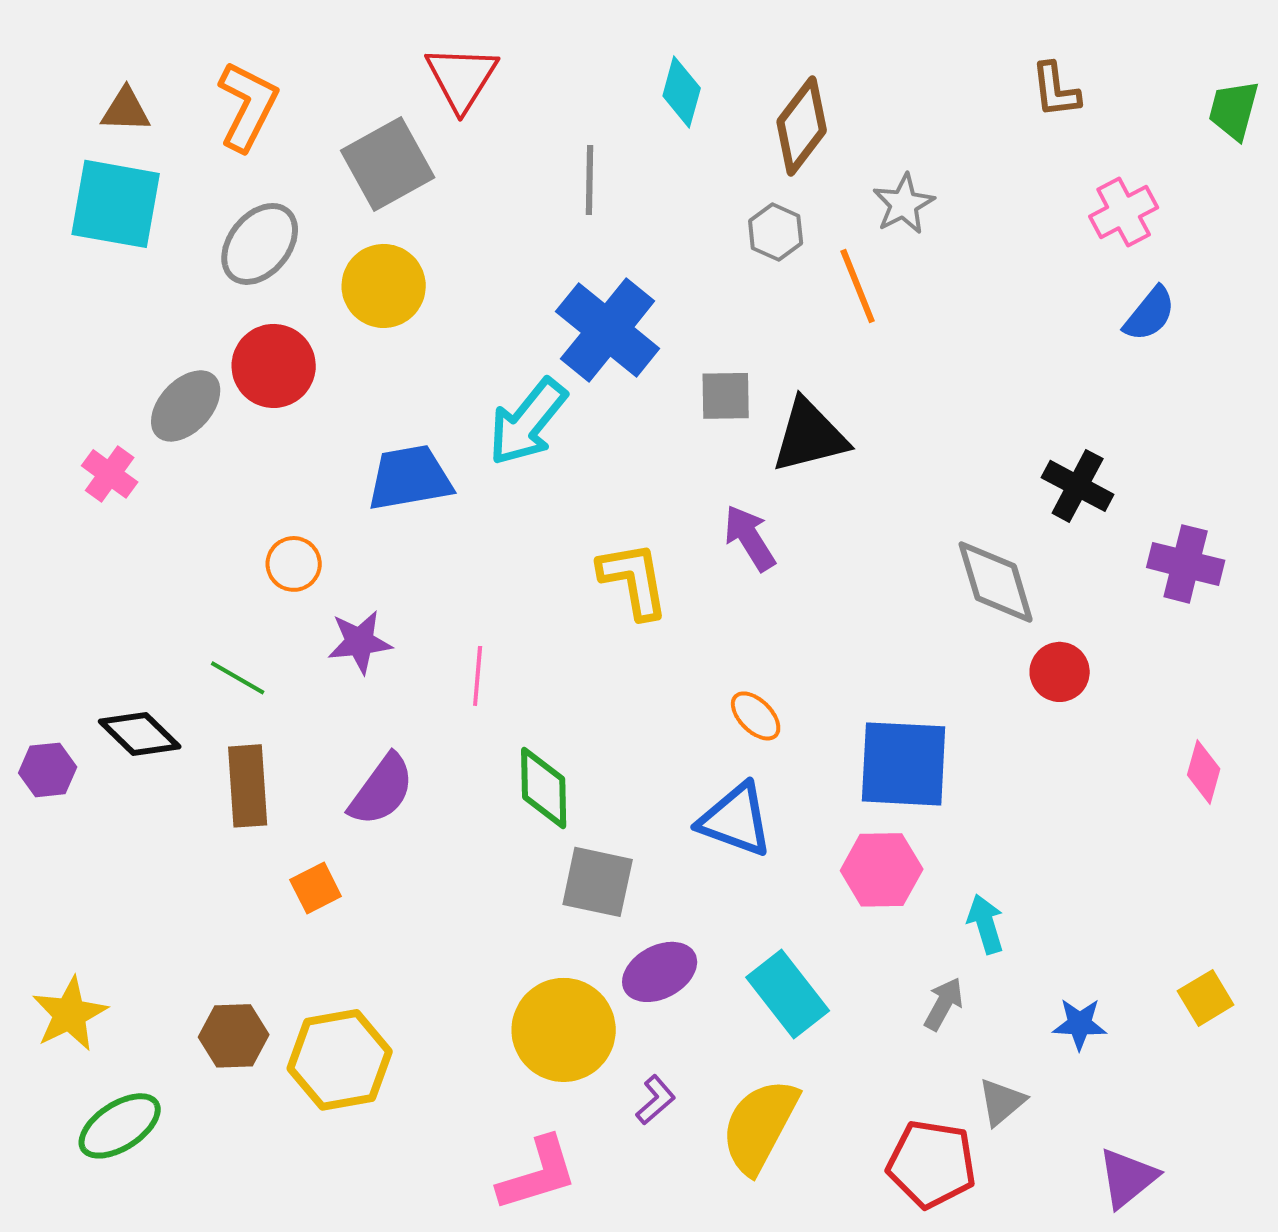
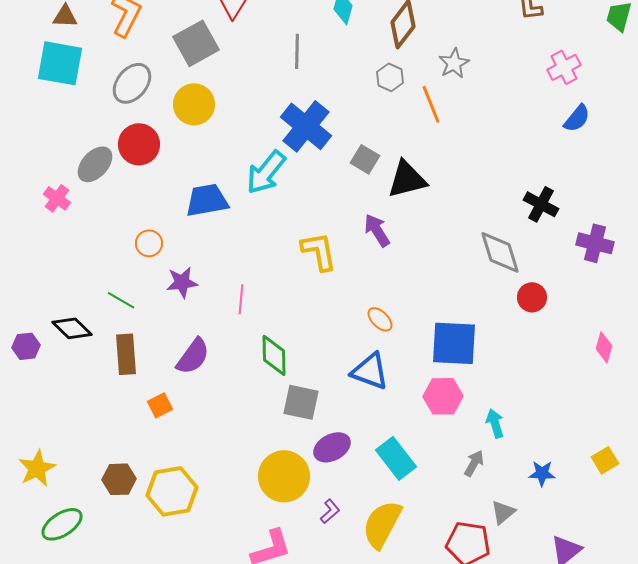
gray square: (726, 396) -> (365, 159), turned 32

